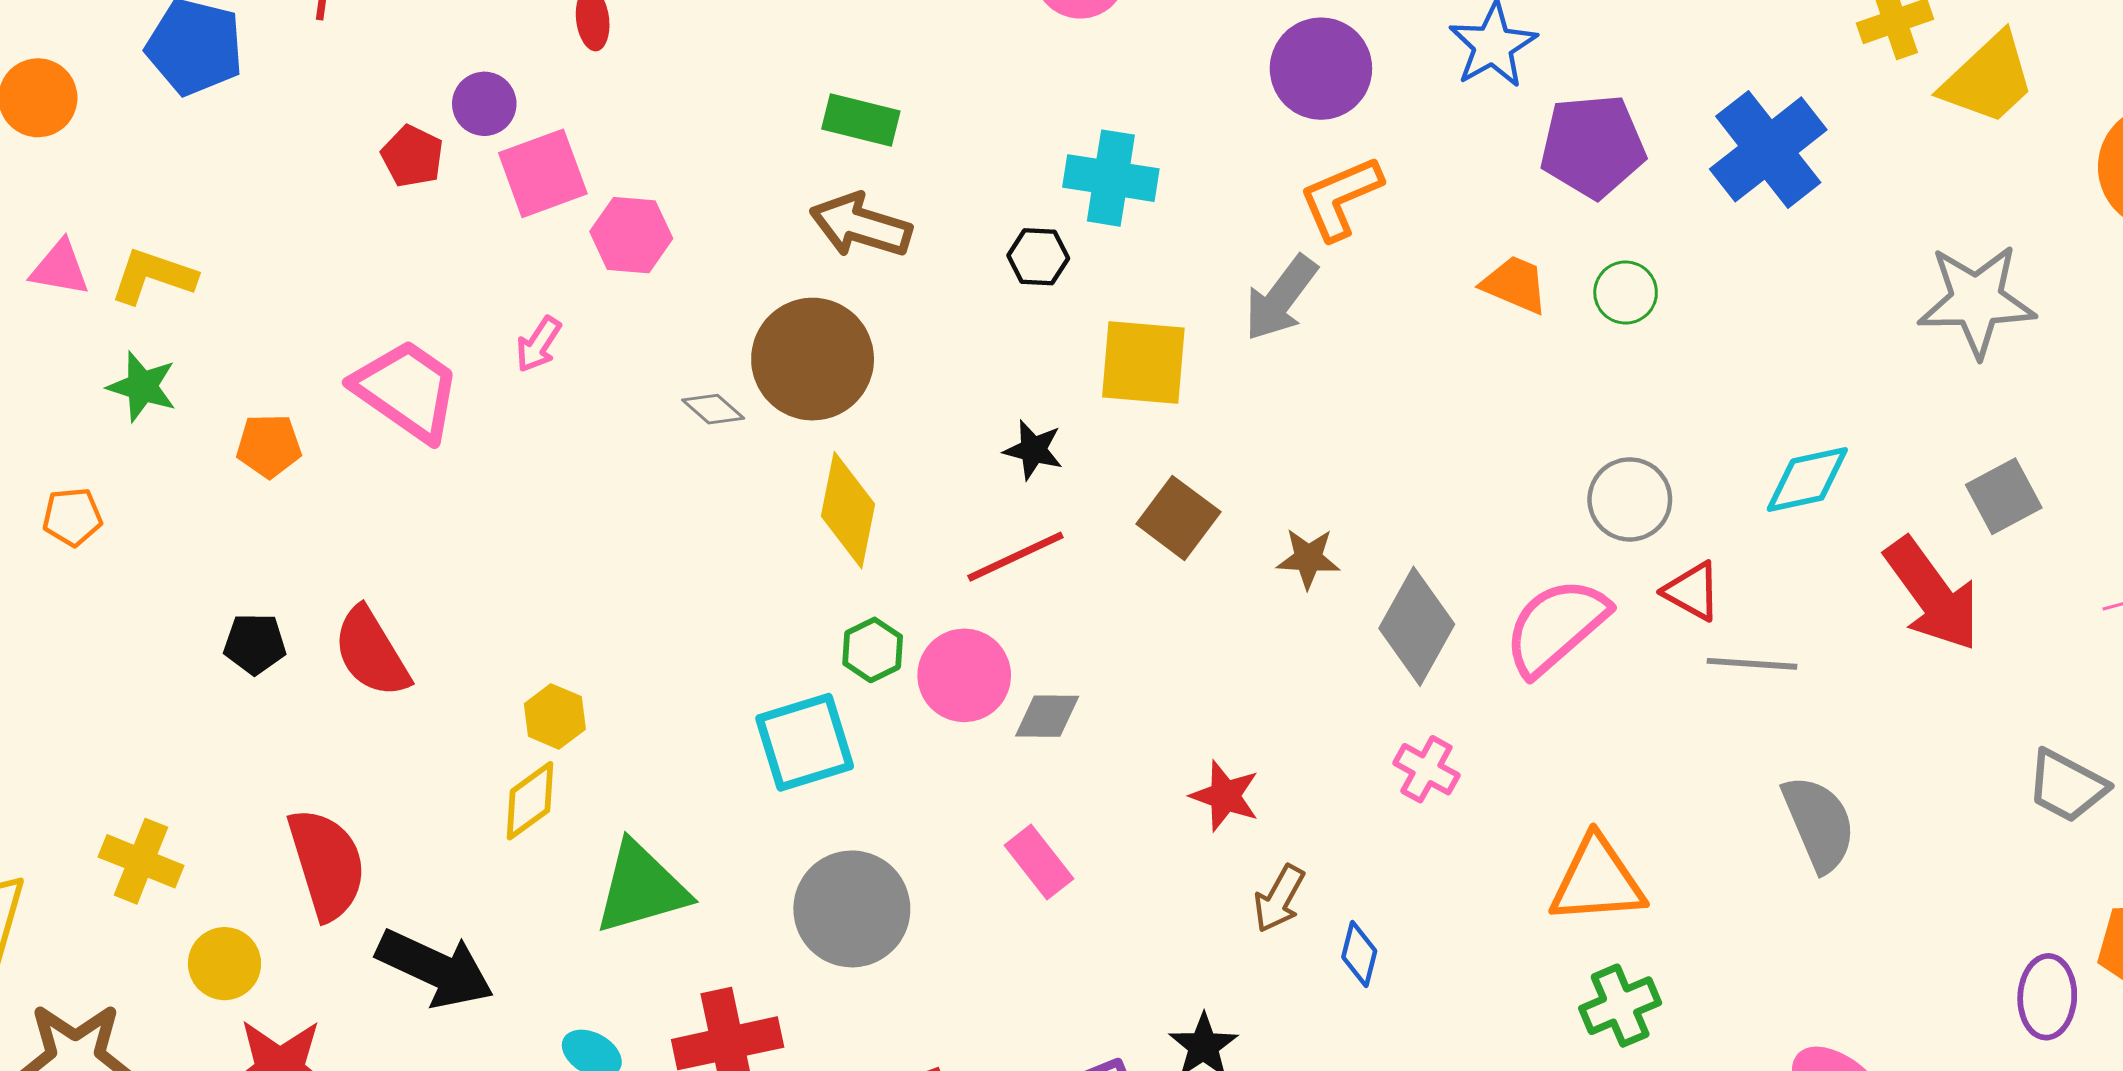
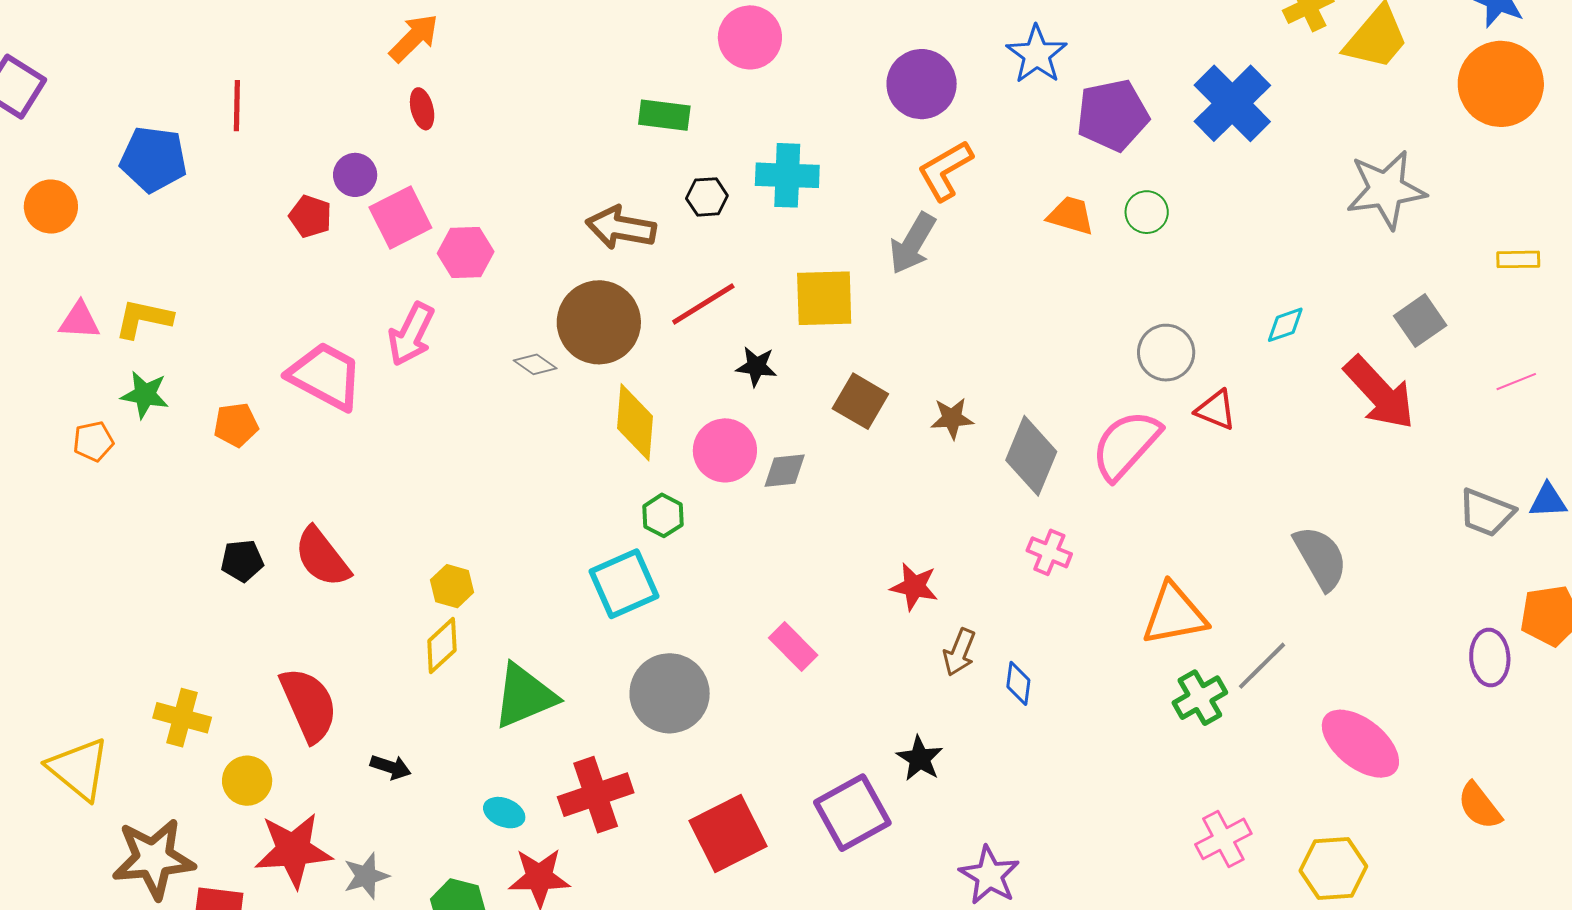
green rectangle: (861, 120) -> (664, 115), moved
black hexagon: (1038, 257) -> (707, 197), moved
pink arrow: (538, 344) -> (411, 334), size x1.6
cyan diamond: (1807, 480) -> (1285, 325), size x0.7
orange pentagon: (72, 517) -> (93, 441), moved
red line: (1015, 557) -> (703, 304), moved
gray line: (1752, 664) -> (1262, 666), moved, turned -42
pink circle: (964, 675) -> (725, 450), moved
gray diamond: (1047, 716) -> (785, 471), moved
black arrow: (435, 968) -> (391, 767), size x0.5

